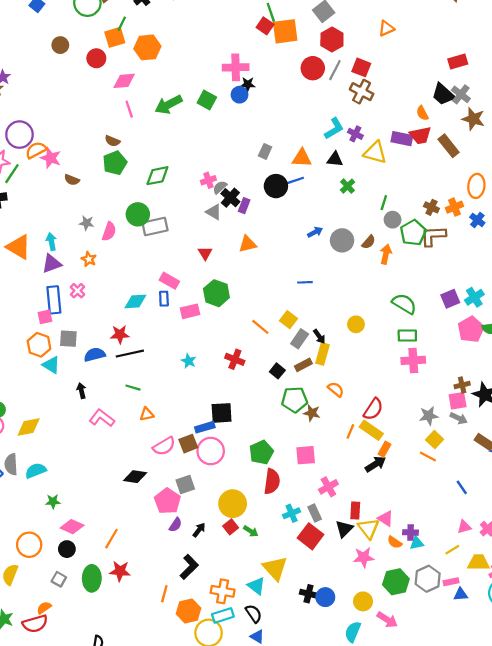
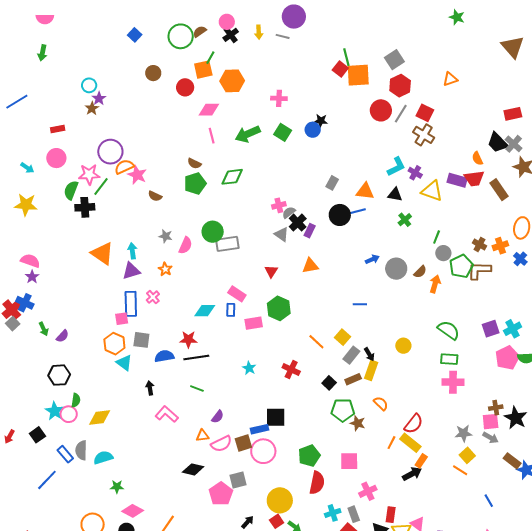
pink cross: (236, 67) -> (279, 98), moved, size x0.7
green diamond: (157, 176) -> (232, 177), moved
orange triangle: (147, 414) -> (202, 436), moved
purple semicircle: (176, 525) -> (218, 417), moved

